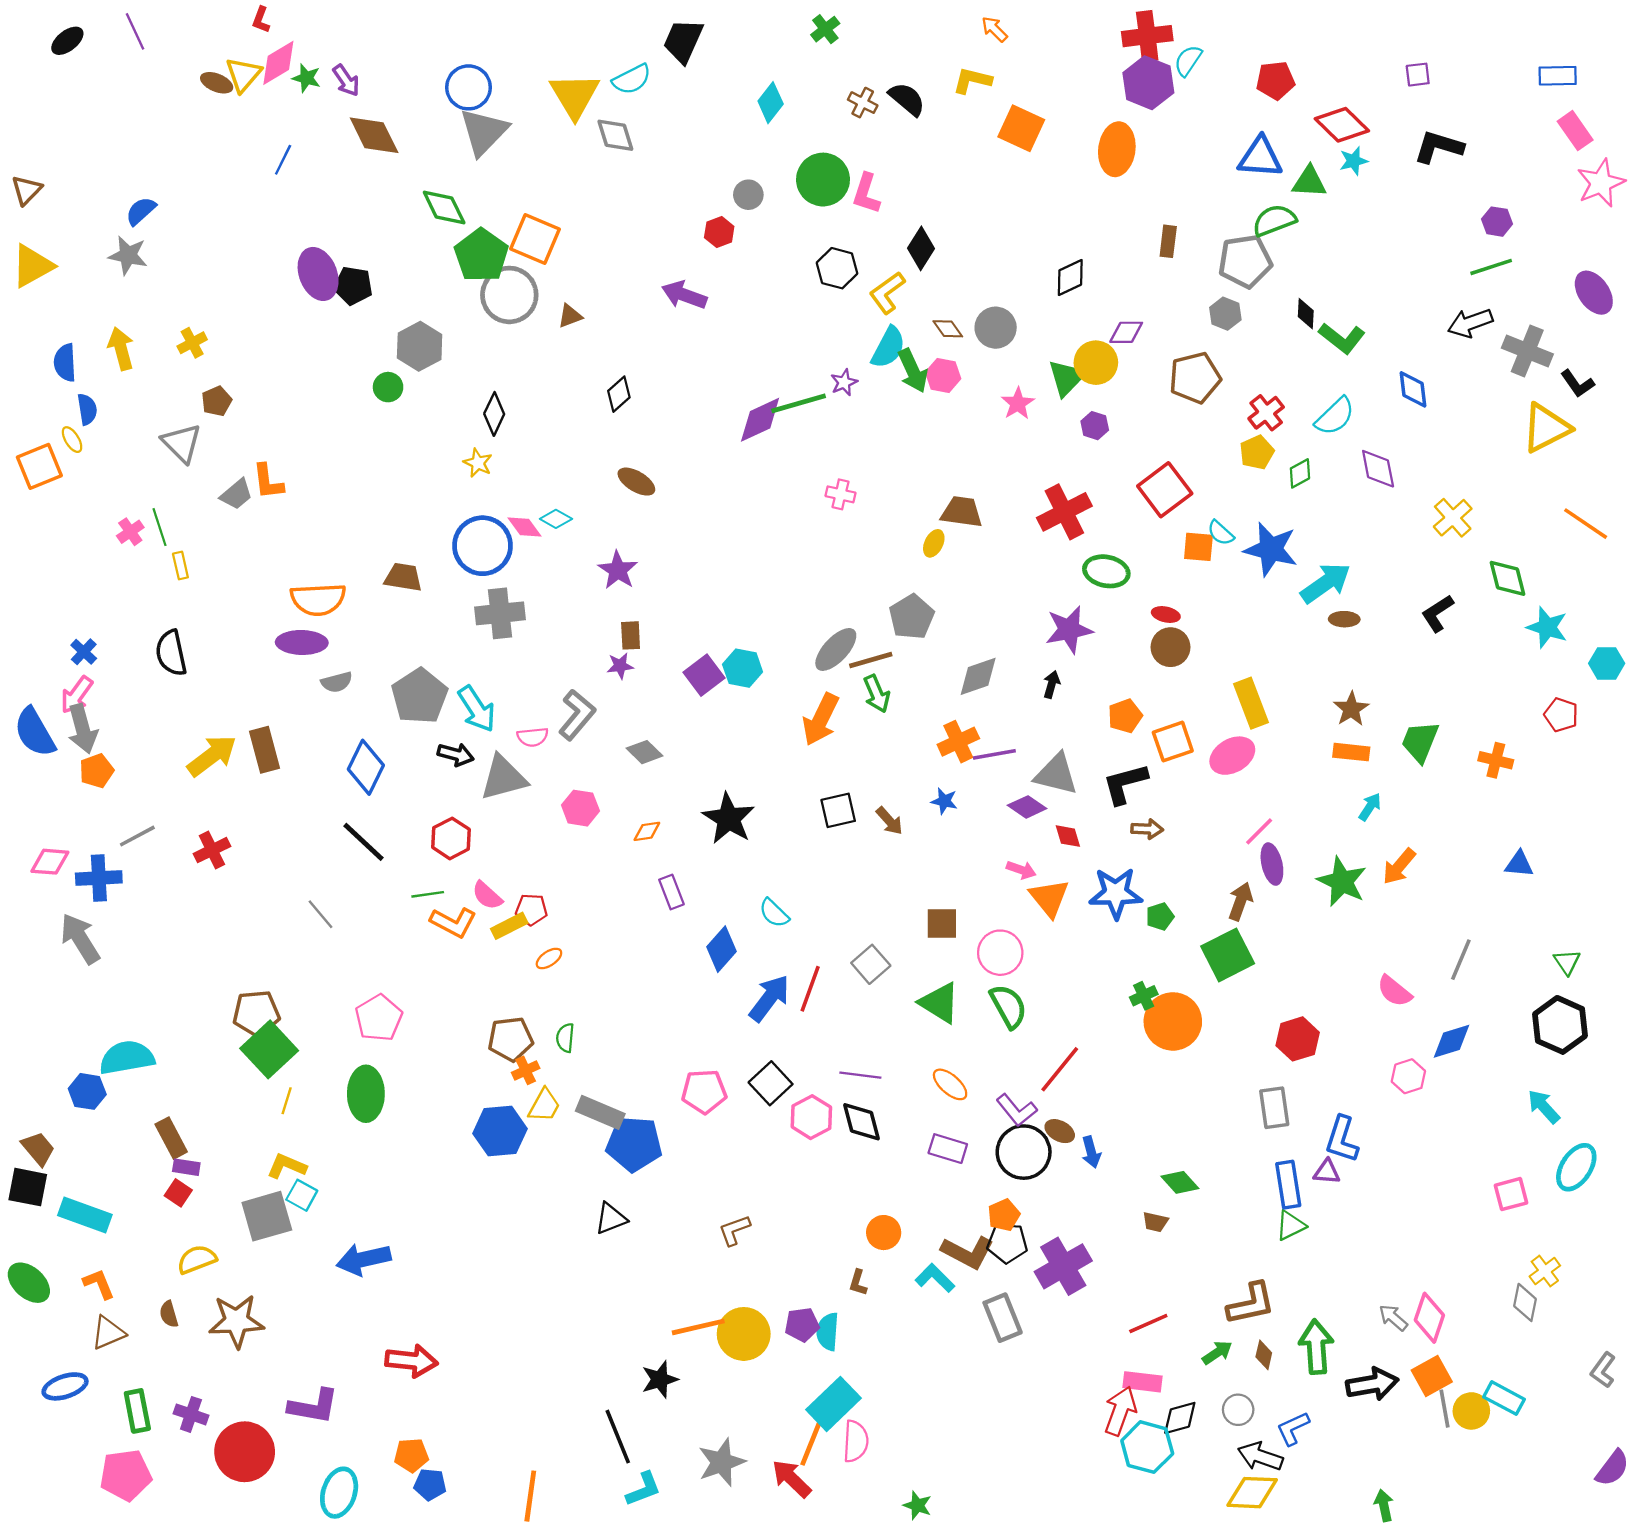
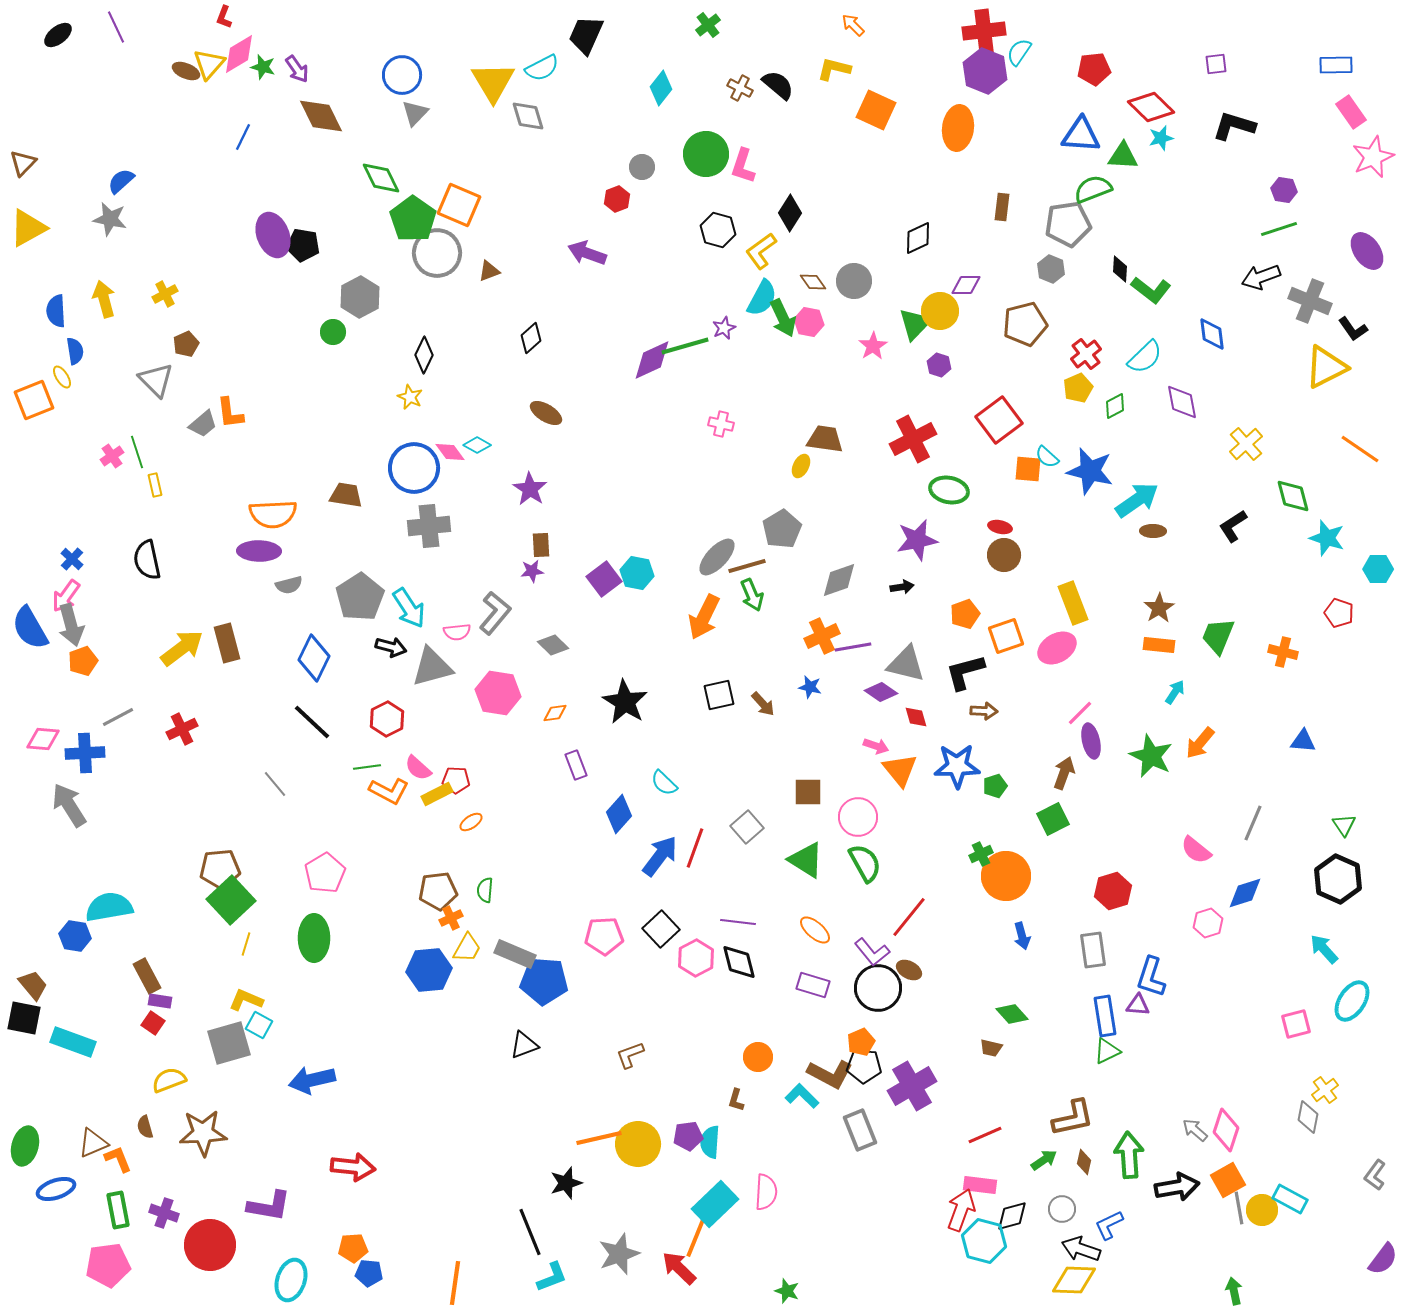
gray triangle: (484, 132) -> (415, 113), size x0.6
black arrow: (1052, 684) -> (902, 587), turned 65
pink hexagon: (580, 808) -> (498, 693), size x1.4
green square: (1228, 955) -> (1053, 819), size x0.7
blue arrow: (1091, 1152) -> (1022, 936), moved
green ellipse: (29, 1283) -> (25, 1146), moved, turned 63
orange L-shape: (99, 1284) -> (118, 1159), moved
pink semicircle: (856, 1441) -> (766, 1192), moved
green arrow: (1384, 1505) -> (1234, 1291), moved

